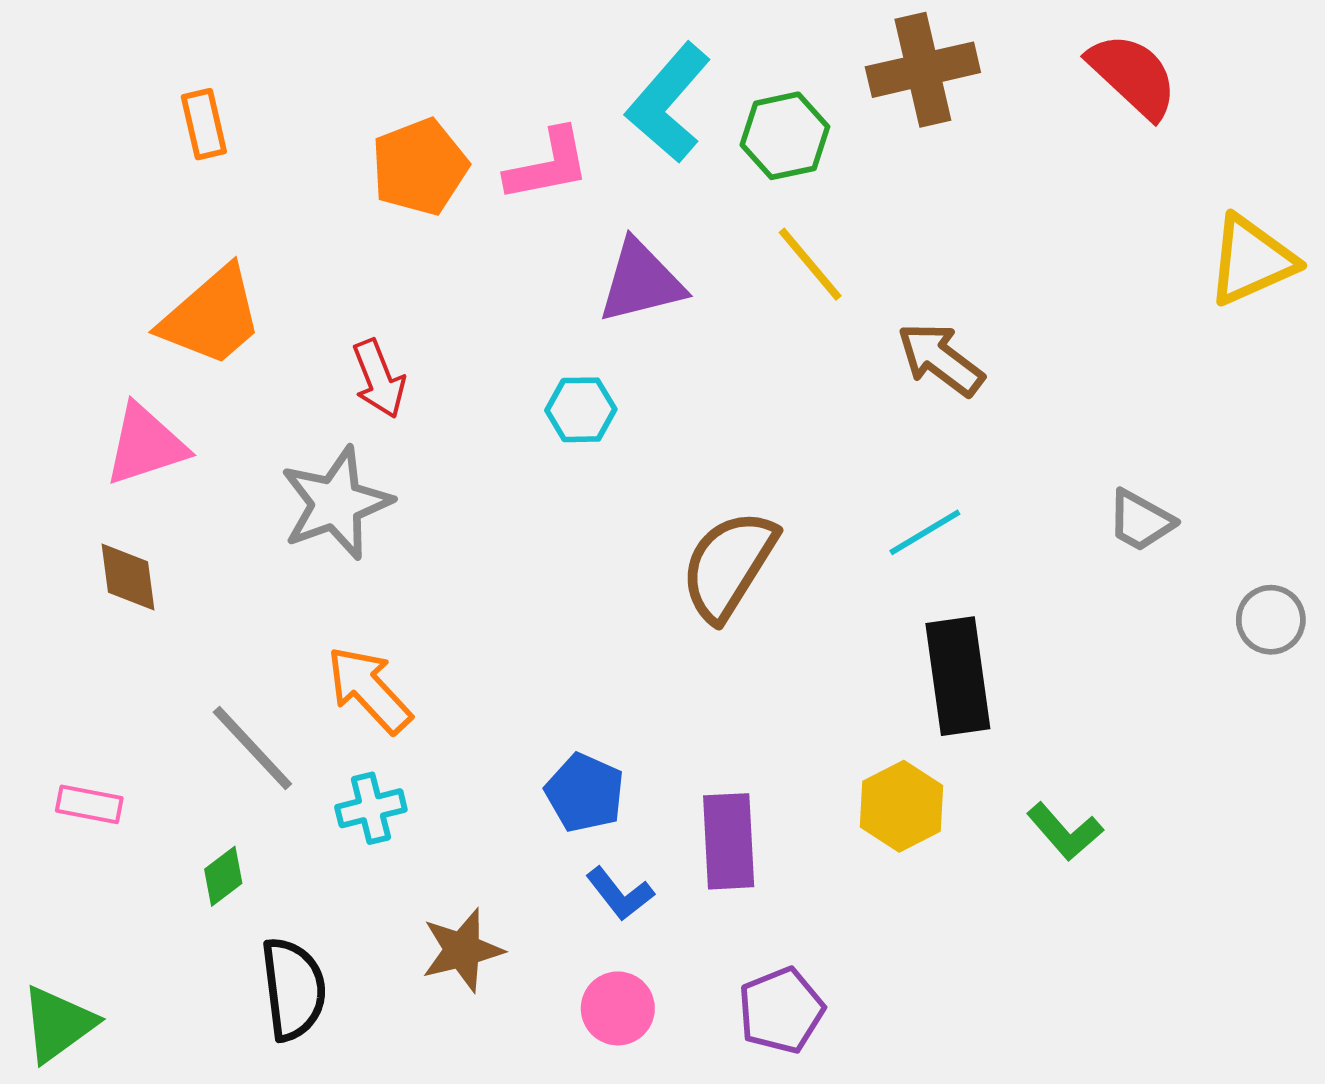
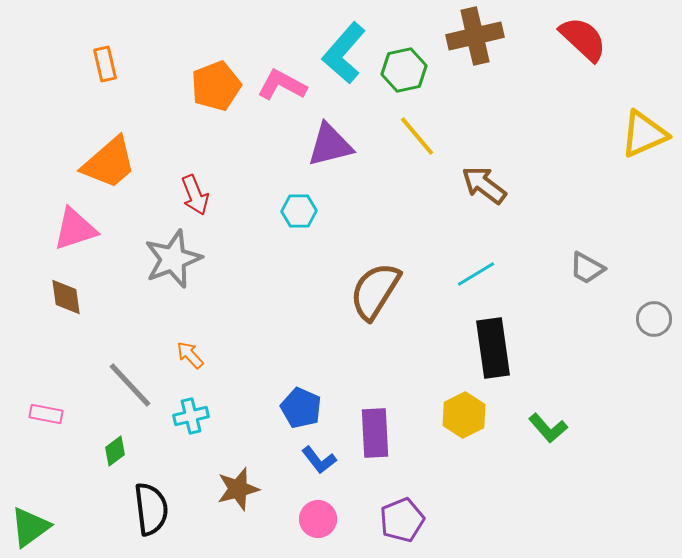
pink L-shape: (548, 165) -> (282, 85), turned -141
orange arrow: (369, 690) -> (190, 355), size x0.6

